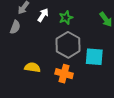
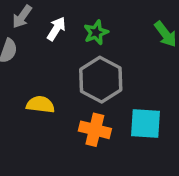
cyan square: (94, 57) -> (146, 124), moved
yellow semicircle: (32, 67) -> (40, 104), moved

